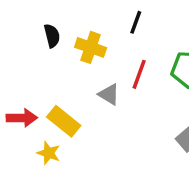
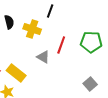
black line: (136, 22) -> (50, 11), moved

